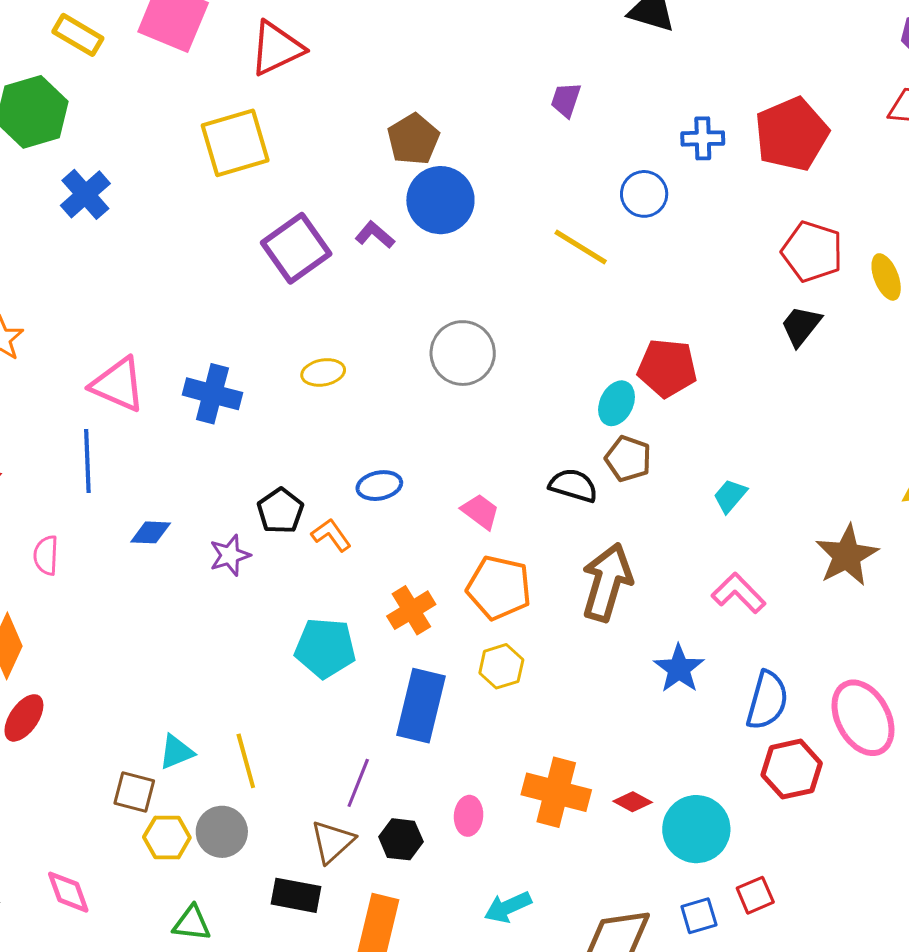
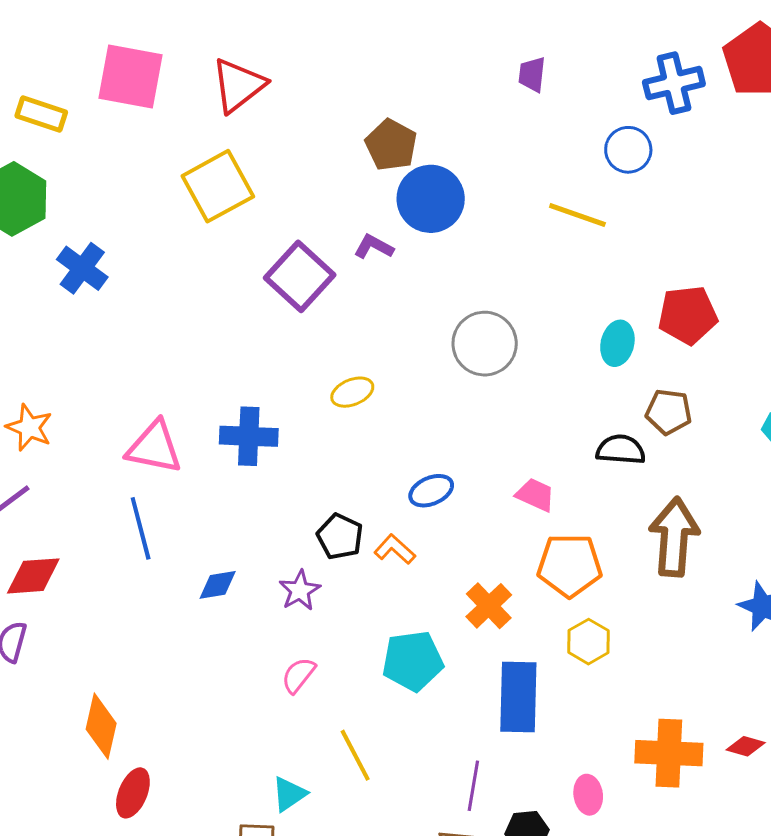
blue cross: (703, 138) -> (674, 83), size x1.4
cyan ellipse: (617, 403) -> (617, 343), moved
pink semicircle: (46, 555) -> (298, 675), moved, turned 48
yellow line: (246, 761) -> (355, 755), moved

